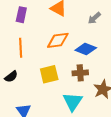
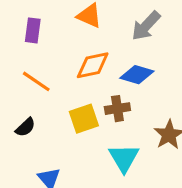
gray arrow: (94, 18) -> (146, 26), size x1.5
orange line: (21, 48) -> (36, 81), turned -48
brown cross: (80, 73) -> (117, 109), moved

